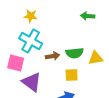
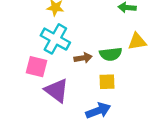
yellow triangle: (96, 58) -> (137, 41), moved

